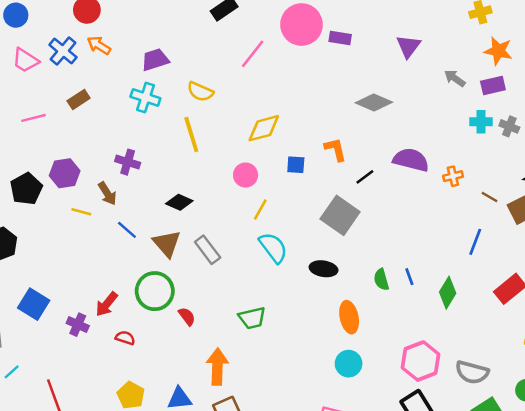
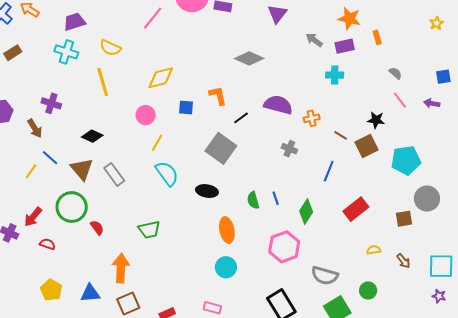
gray cross: (509, 126) -> (289, 149), moved
yellow line: (81, 212) -> (31, 171), moved, turned -70
pink hexagon: (421, 361) -> (284, 247), moved

